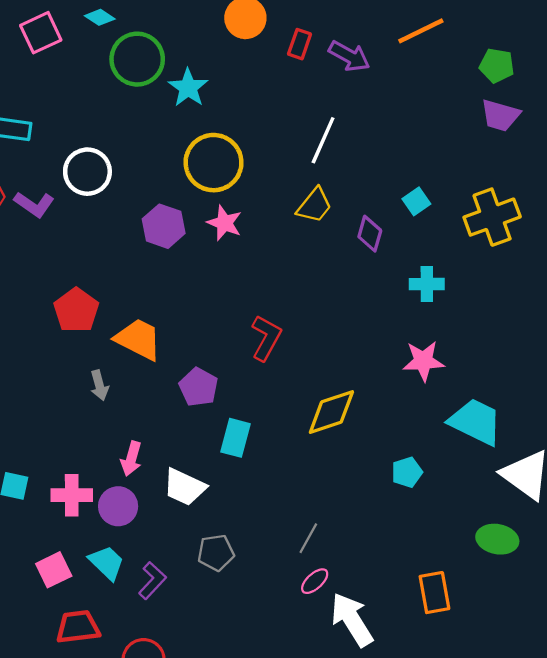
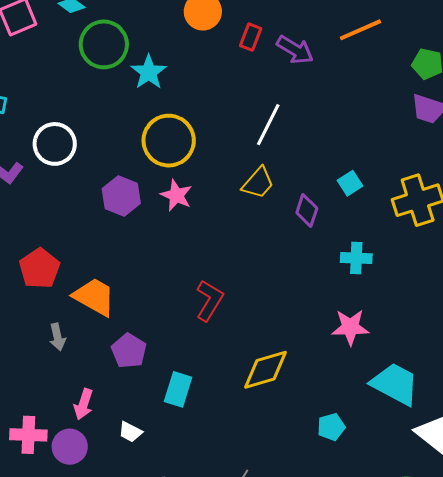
purple pentagon: (198, 387) -> (129, 351), moved
white trapezoid: (185, 487) -> (130, 432), size x0.6

